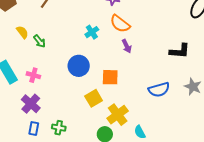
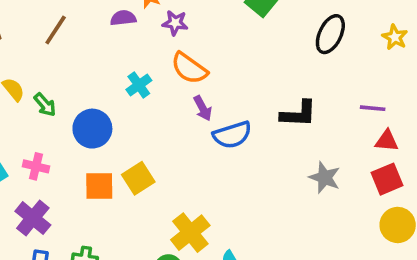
blue circle: (79, 66) -> (92, 129), moved
orange square: (110, 77) -> (99, 186), moved
blue semicircle: (159, 90) -> (232, 135), moved
yellow square: (94, 98) -> (138, 178), moved

